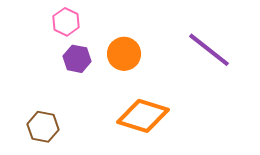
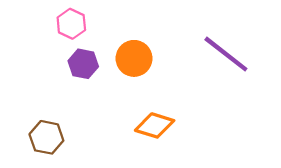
orange diamond: (143, 116) -> (155, 125), size x0.7

